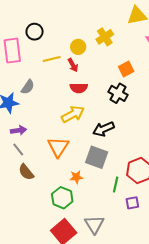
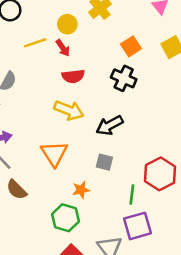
yellow arrow: (73, 114) -> (69, 110), turned 55
gray square: (97, 157) -> (104, 162), size x0.6
purple square: (132, 203) -> (138, 226), moved, size x1.6

